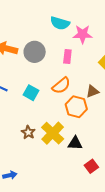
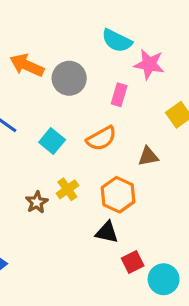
orange hexagon: (76, 107) -> (118, 195), moved
yellow cross: (53, 133) -> (67, 189), moved, size x0.6
red square: (91, 166) -> (133, 262), moved

